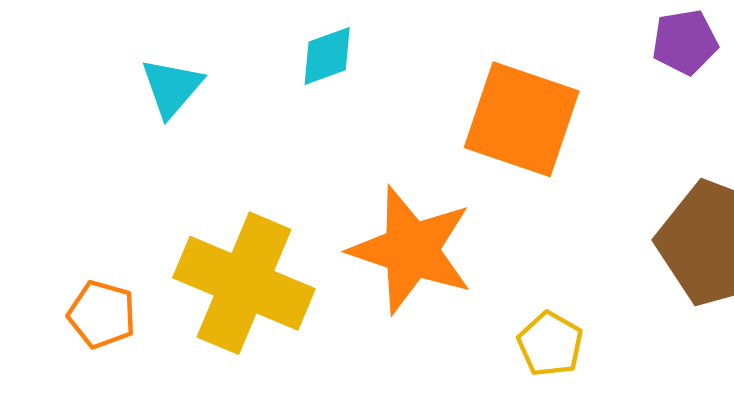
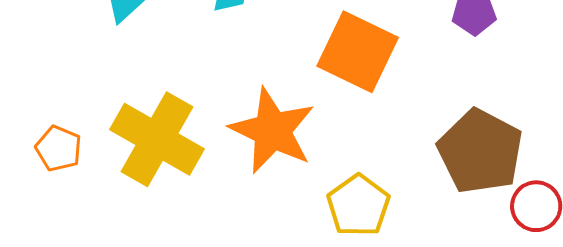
yellow pentagon: (550, 344) -> (358, 206), size x1.4

